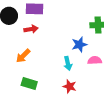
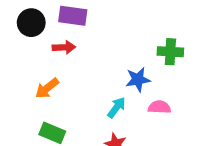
cyan arrow: (68, 63) -> (116, 108), turned -136

